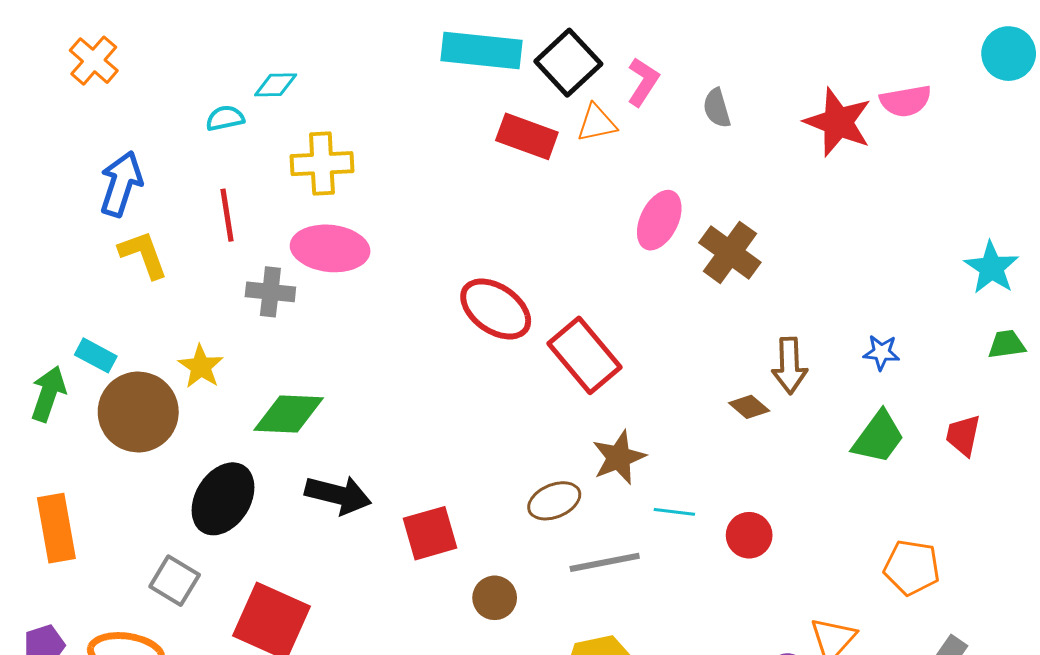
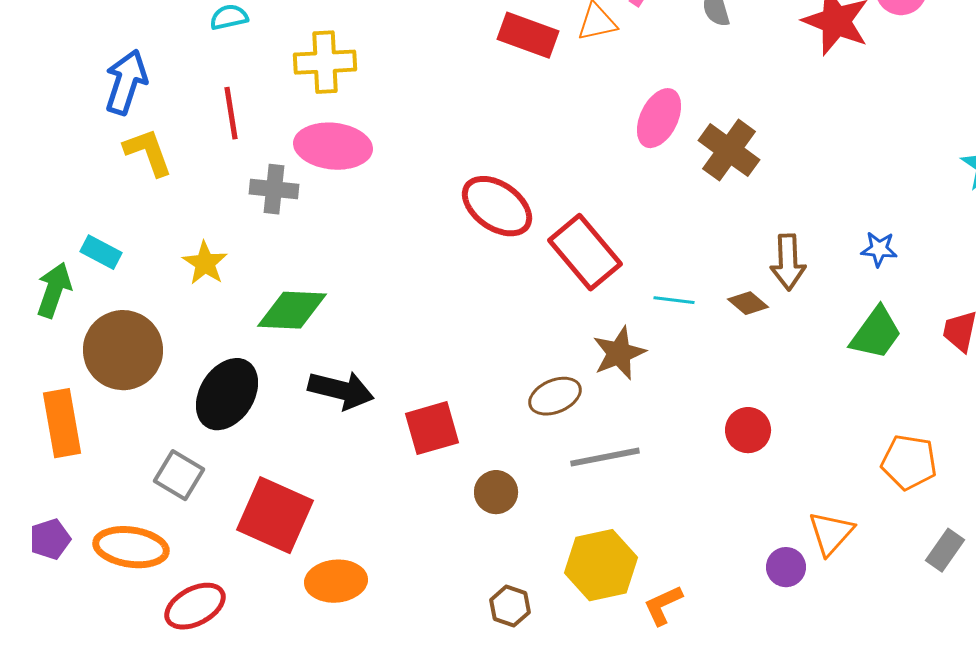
brown circle: (138, 412) -> (123, 350), moved
cyan line: (674, 512) -> (674, 300), moved

